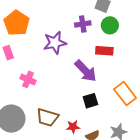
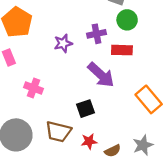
purple cross: (83, 24) -> (97, 34), moved
purple star: (55, 43) -> (63, 43), size x0.7
black square: (90, 101) -> (86, 109), moved

